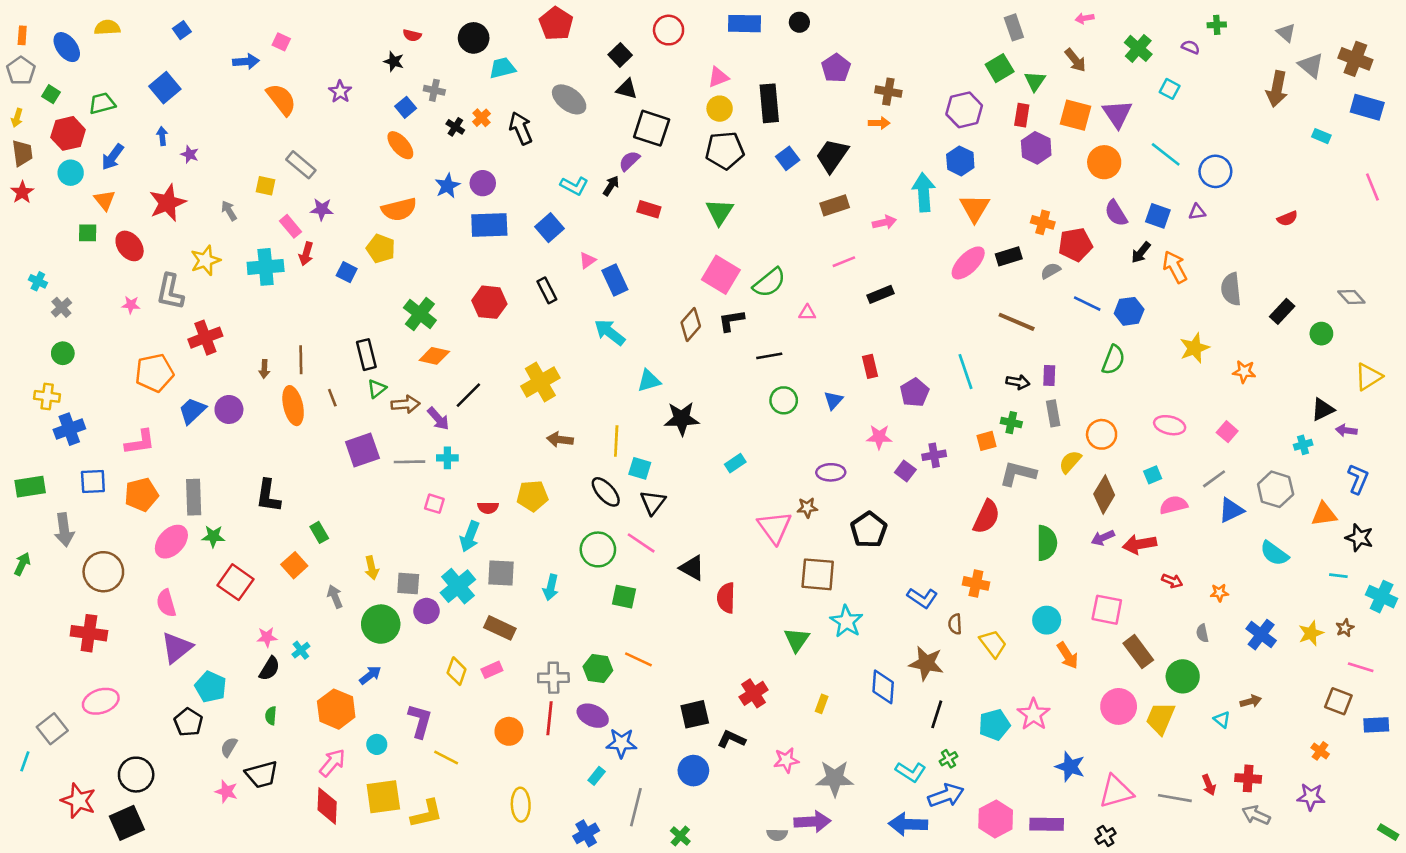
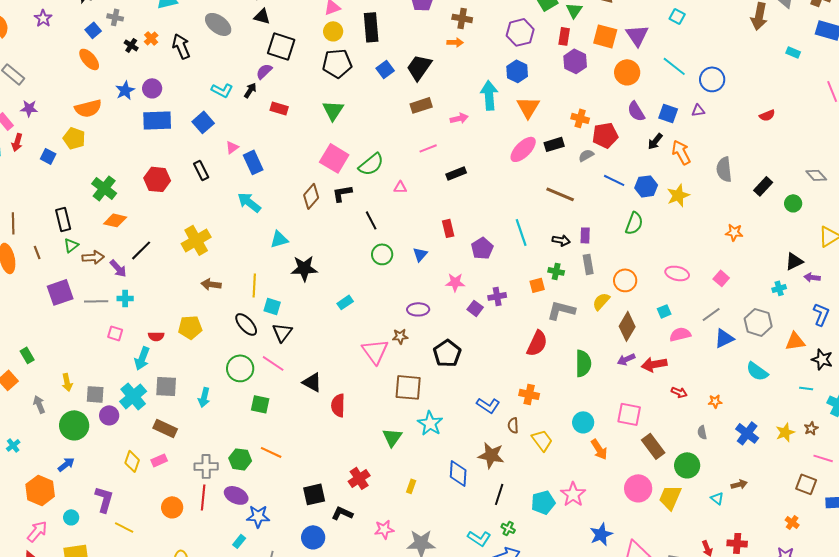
yellow star: (1194, 348) -> (678, 195), moved
black line: (769, 356) -> (371, 220), turned 72
green cross: (949, 759) -> (508, 528), turned -32
blue star: (1070, 767) -> (601, 534), turned 30

